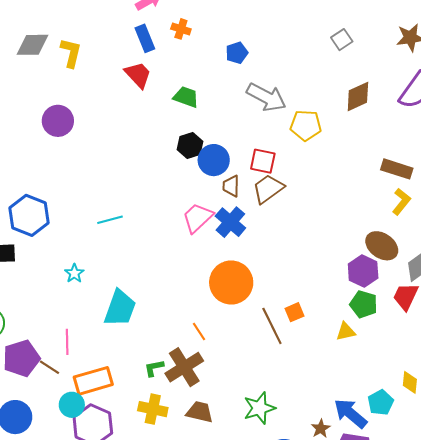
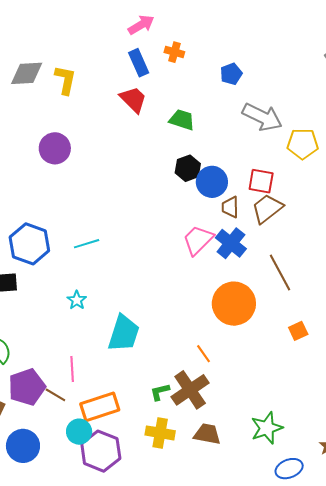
cyan line: (110, 220) -> (87, 244), moved
brown line: (272, 326) -> (280, 273), moved

